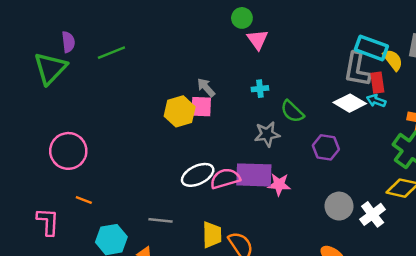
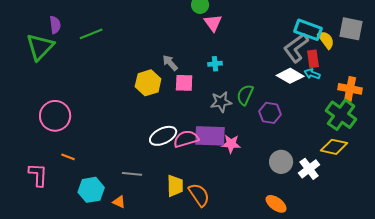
gray L-shape: (357, 69) -> (296, 48), turned 44
pink square: (201, 107) -> (184, 83), moved
green semicircle: (292, 111) -> (245, 95), moved, turned 70

